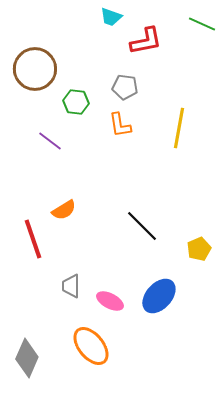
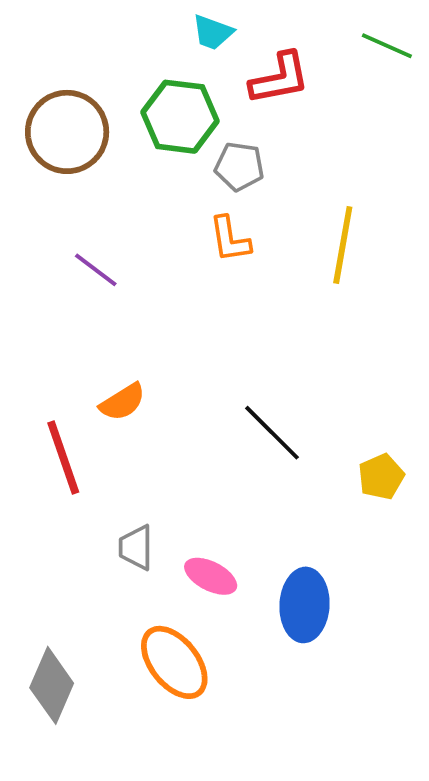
green hexagon: (76, 102) -> (180, 117), moved, size x1.5
blue ellipse: (159, 296) -> (304, 605), moved, turned -39

